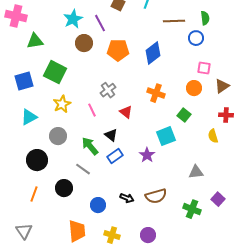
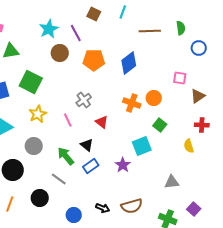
blue circle: (196, 38) -> (199, 48), moved
orange circle: (194, 88) -> (154, 98), moved

